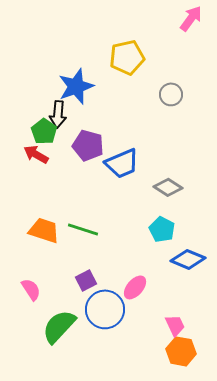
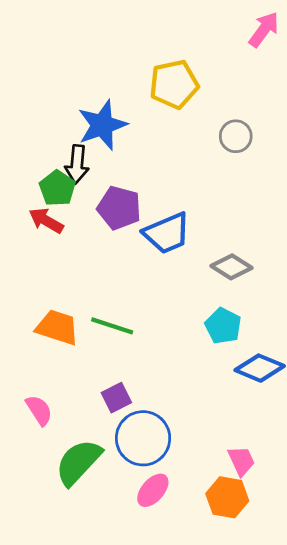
pink ellipse: (135, 287) -> (153, 490), moved
orange hexagon: (181, 351) -> (227, 497), moved

